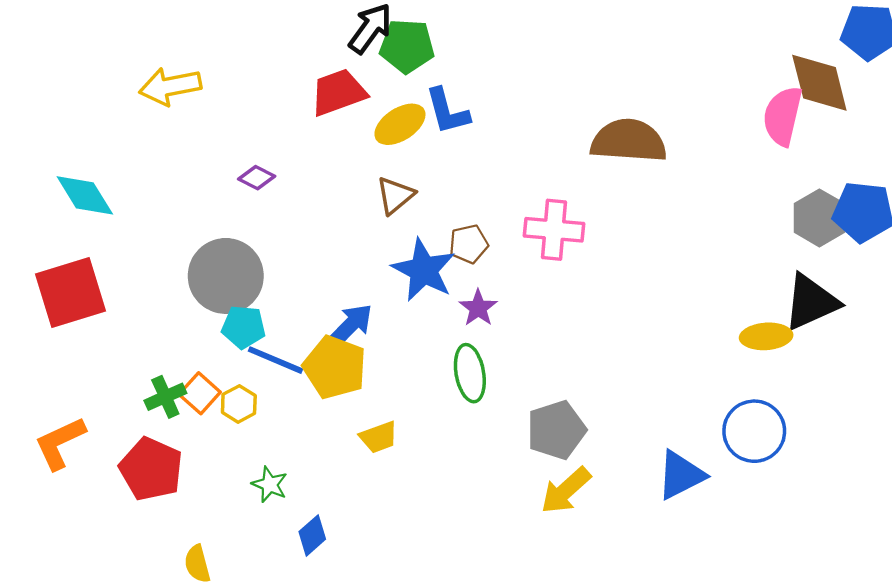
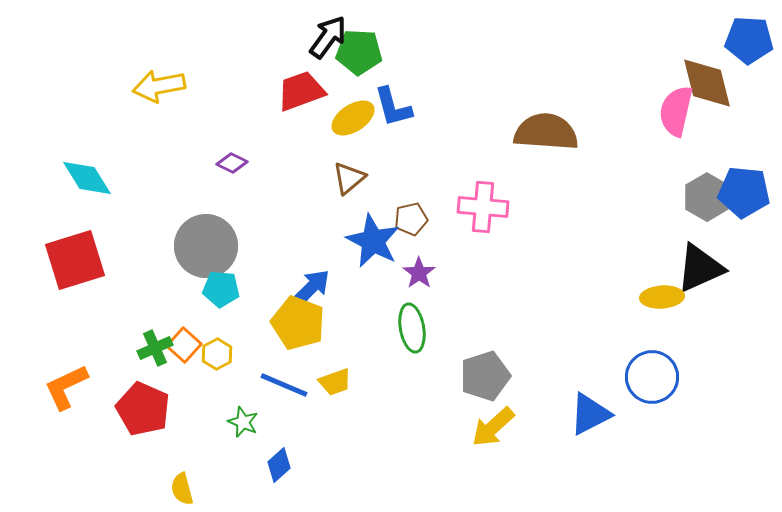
blue line: (276, 360) -> (284, 385), moved

